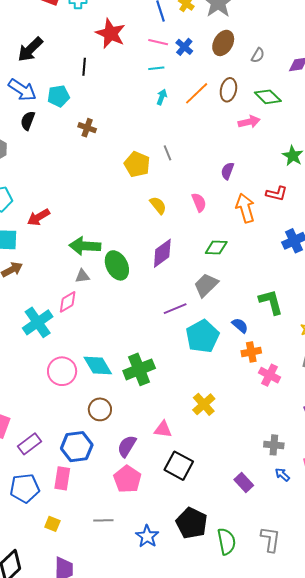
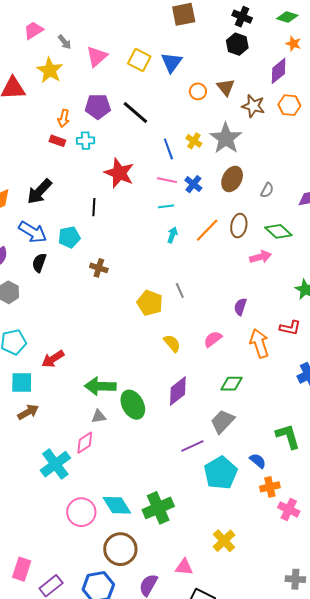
pink semicircle: (199, 202) -> (213, 339), turned -102
brown circle: (100, 409) -> (120, 549), size x1.4

